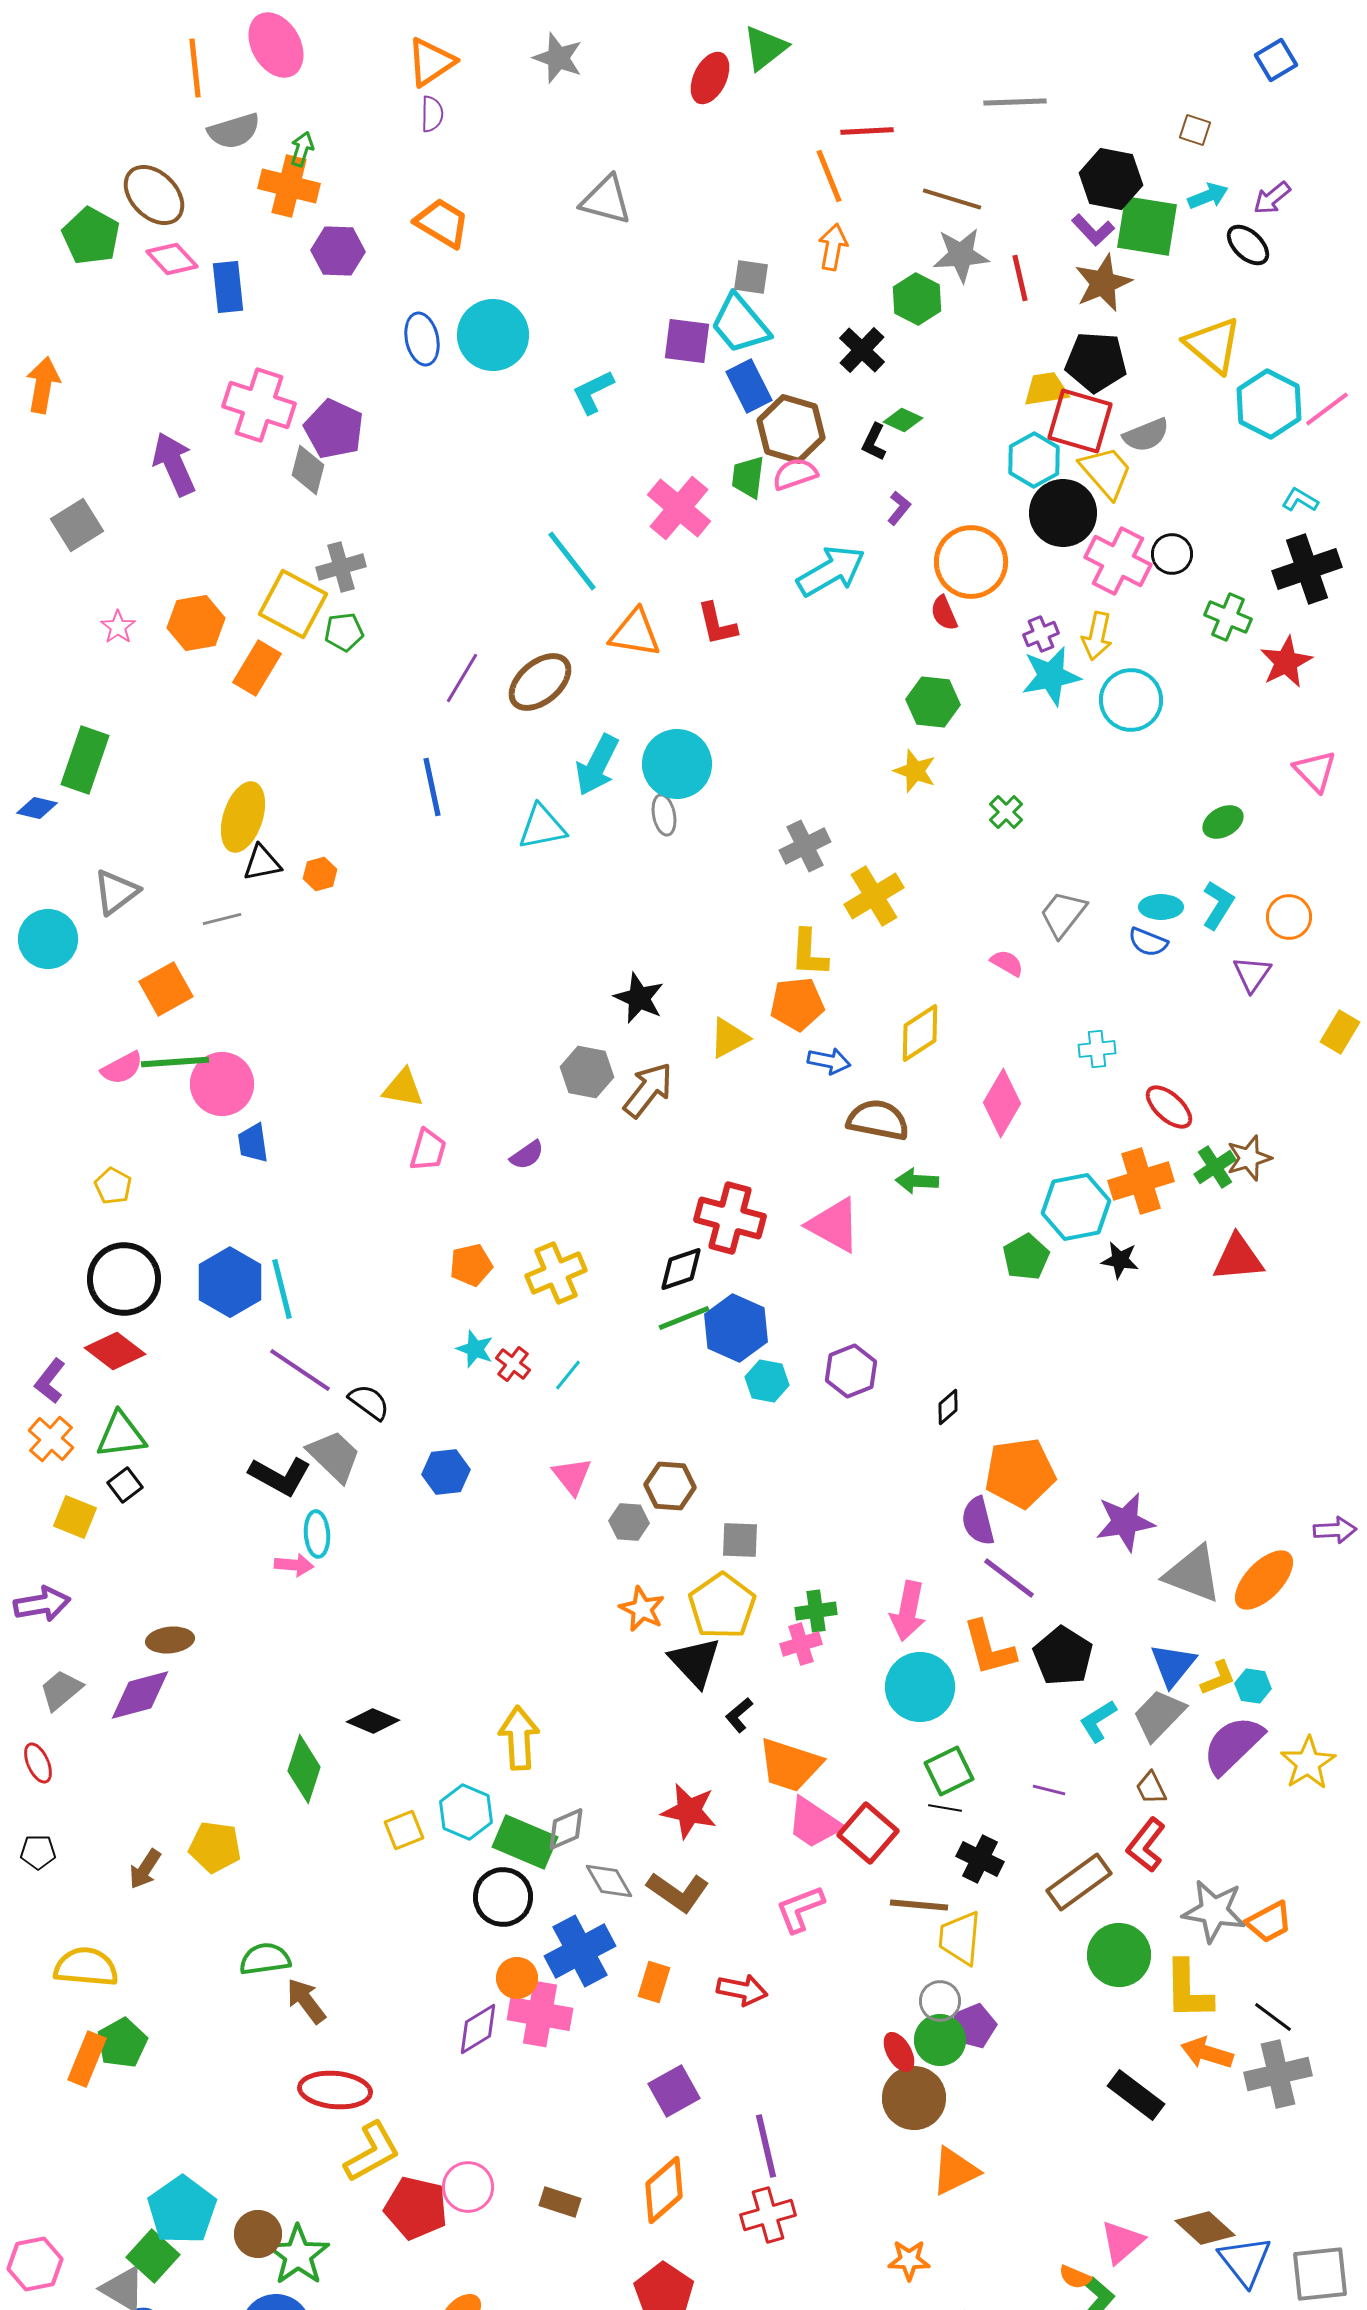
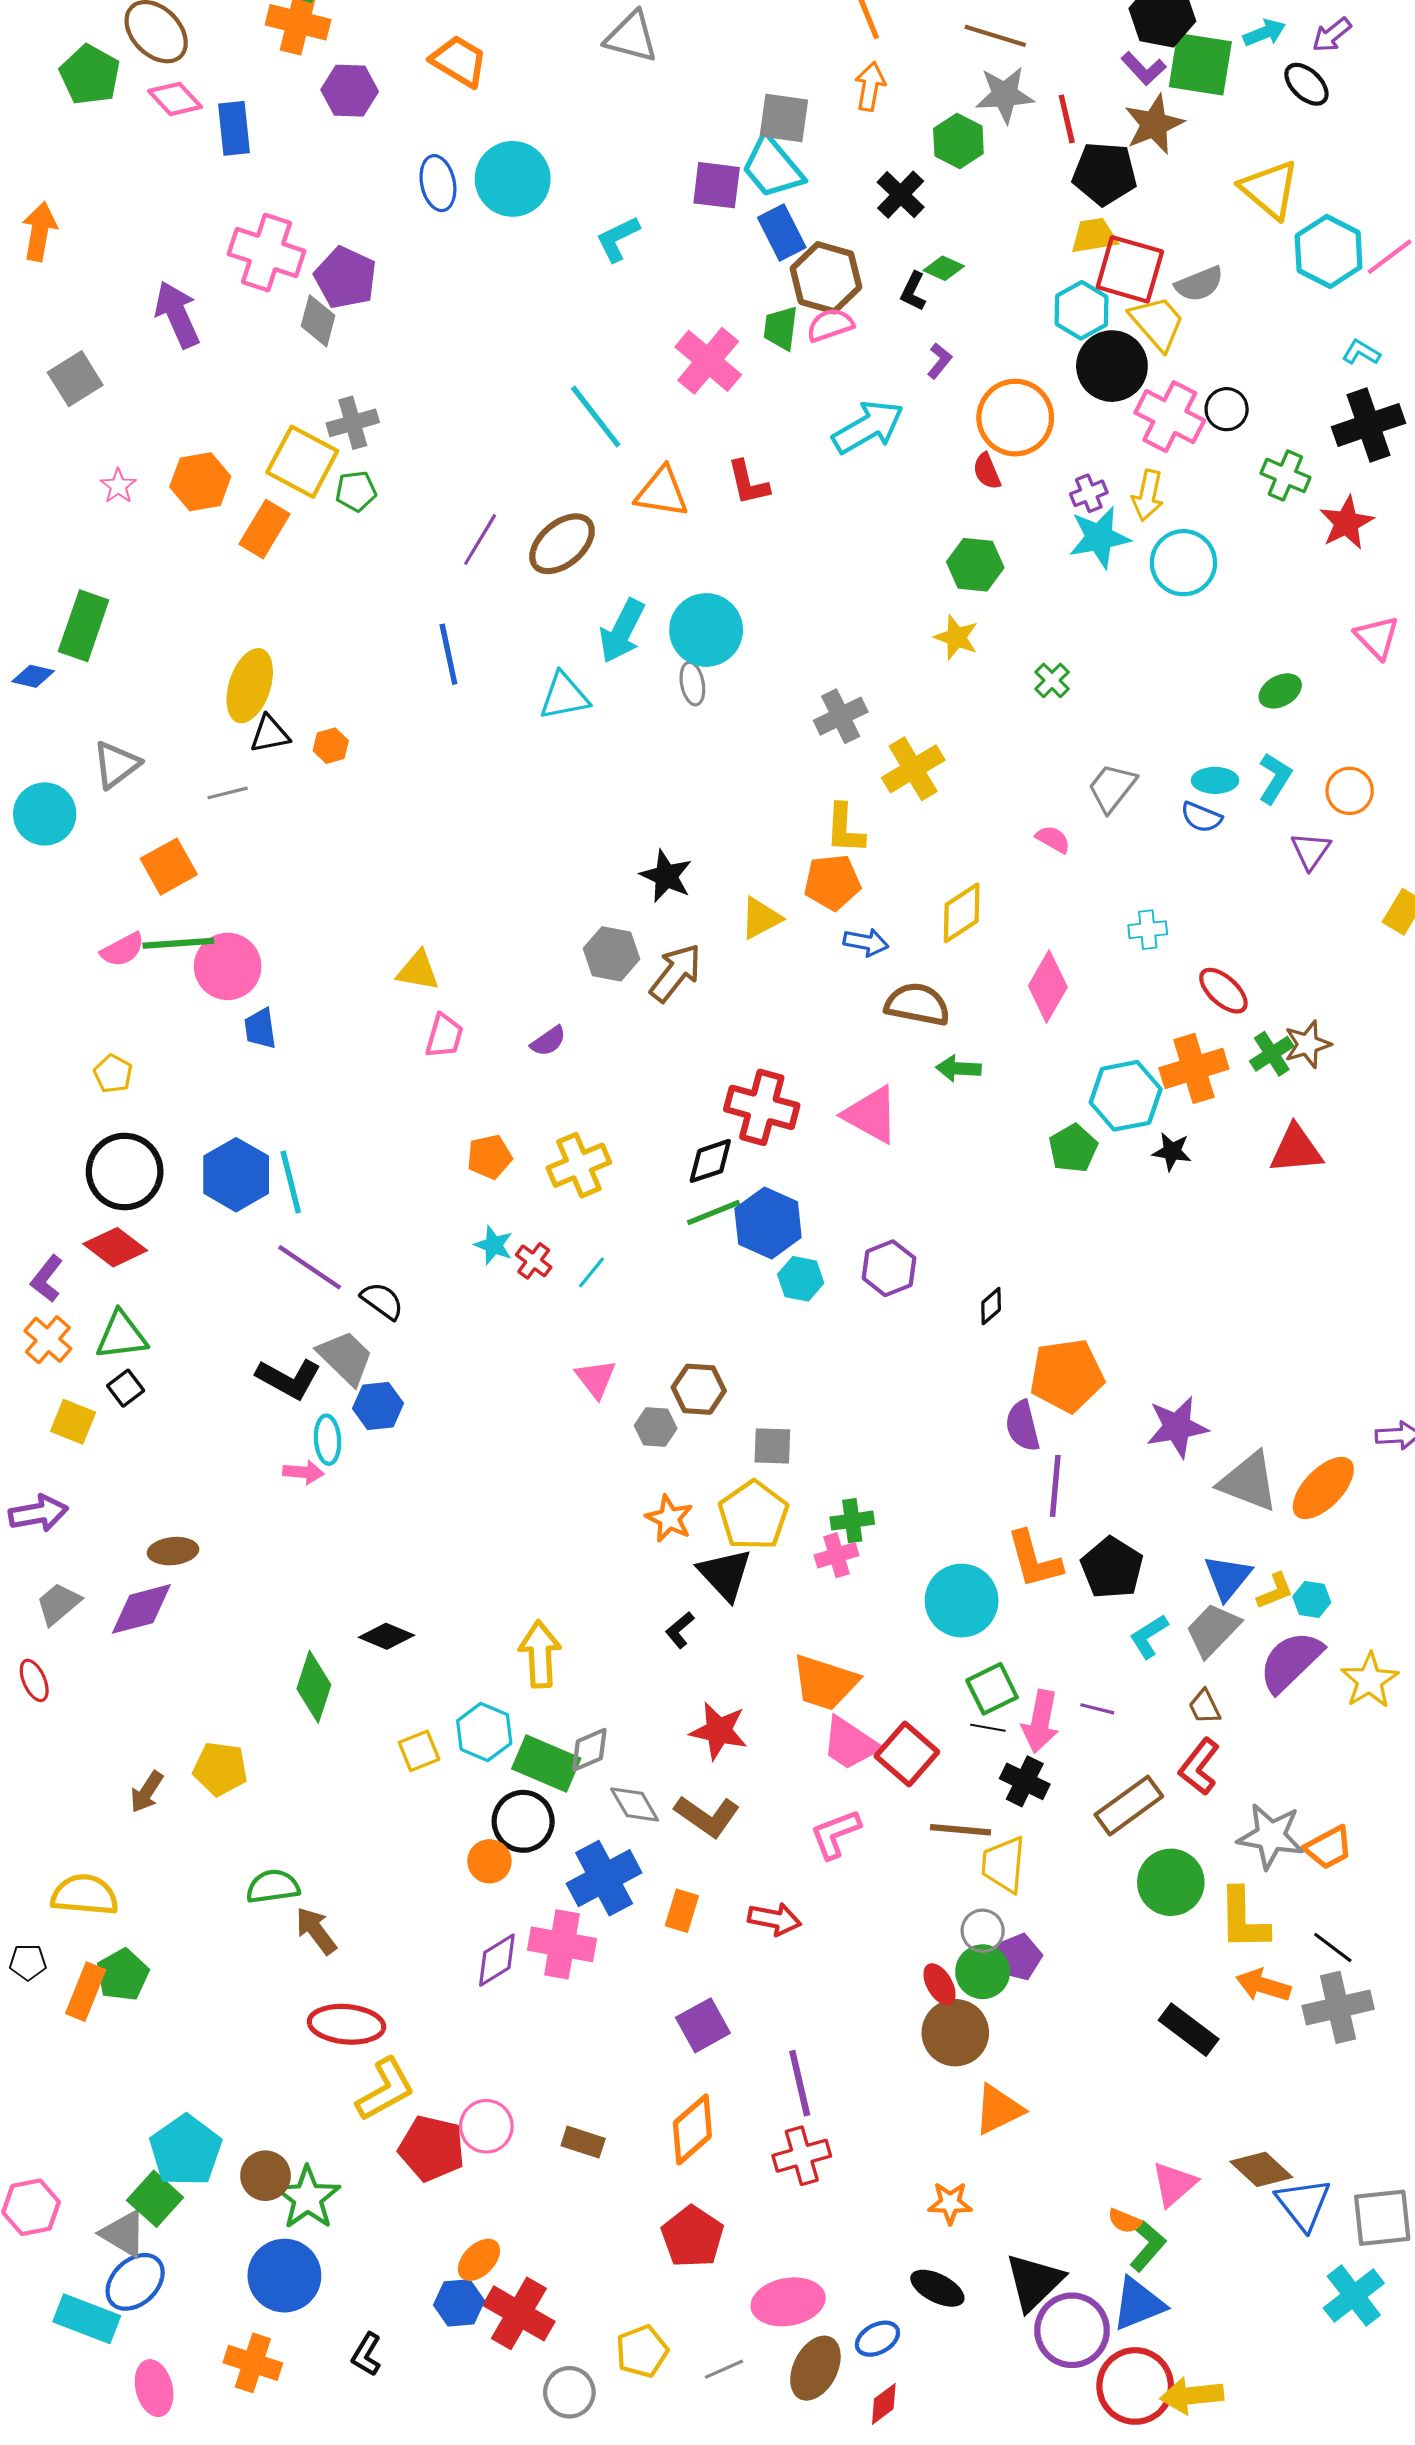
gray square: (751, 277) -> (784, 118), size x1.4
black pentagon: (1096, 362) -> (1105, 174), moved
blue hexagon: (446, 1472) -> (378, 1406), moved
purple line: (1009, 1578) -> (1055, 1486), turned 58
pink arrow: (908, 1611) -> (1040, 1721), moved
black L-shape: (739, 1715) -> (680, 1630), moved
black pentagon: (38, 1852) -> (28, 1962), moved
orange circle: (517, 1978) -> (489, 1861), moved

